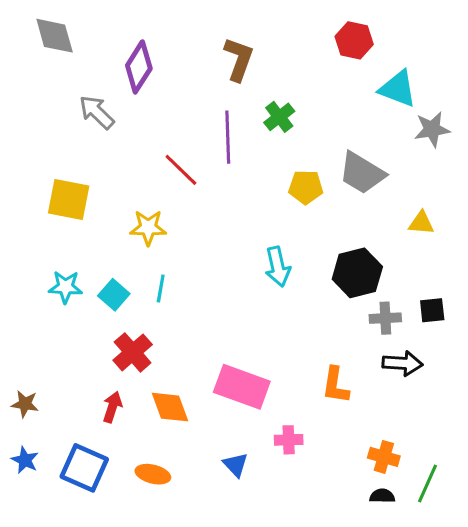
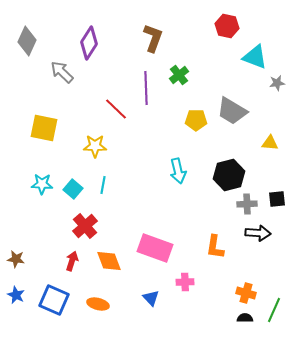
gray diamond: (55, 36) -> (27, 41), moved, turned 40
gray star: (432, 129) -> (277, 83), size x0.7

